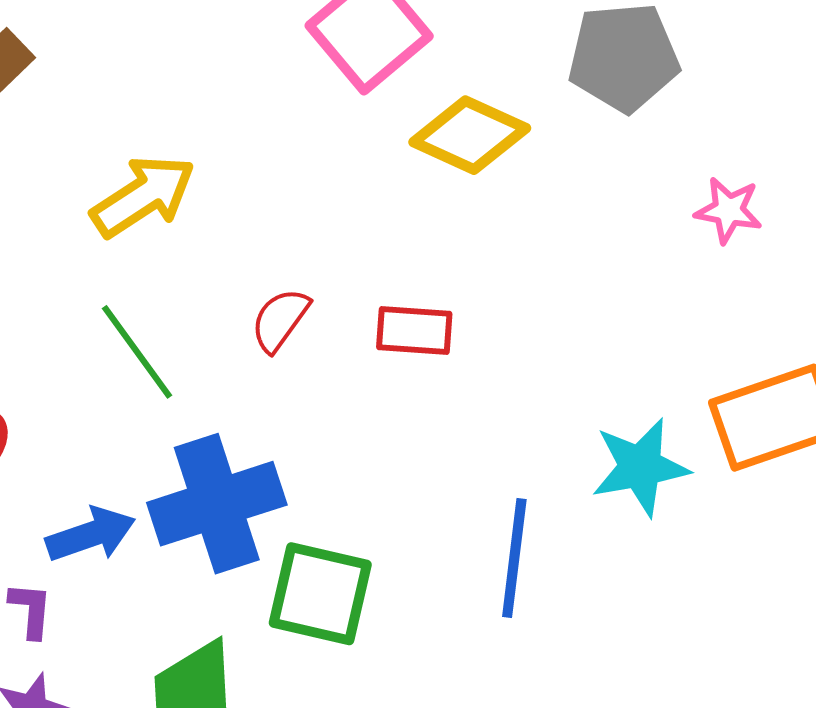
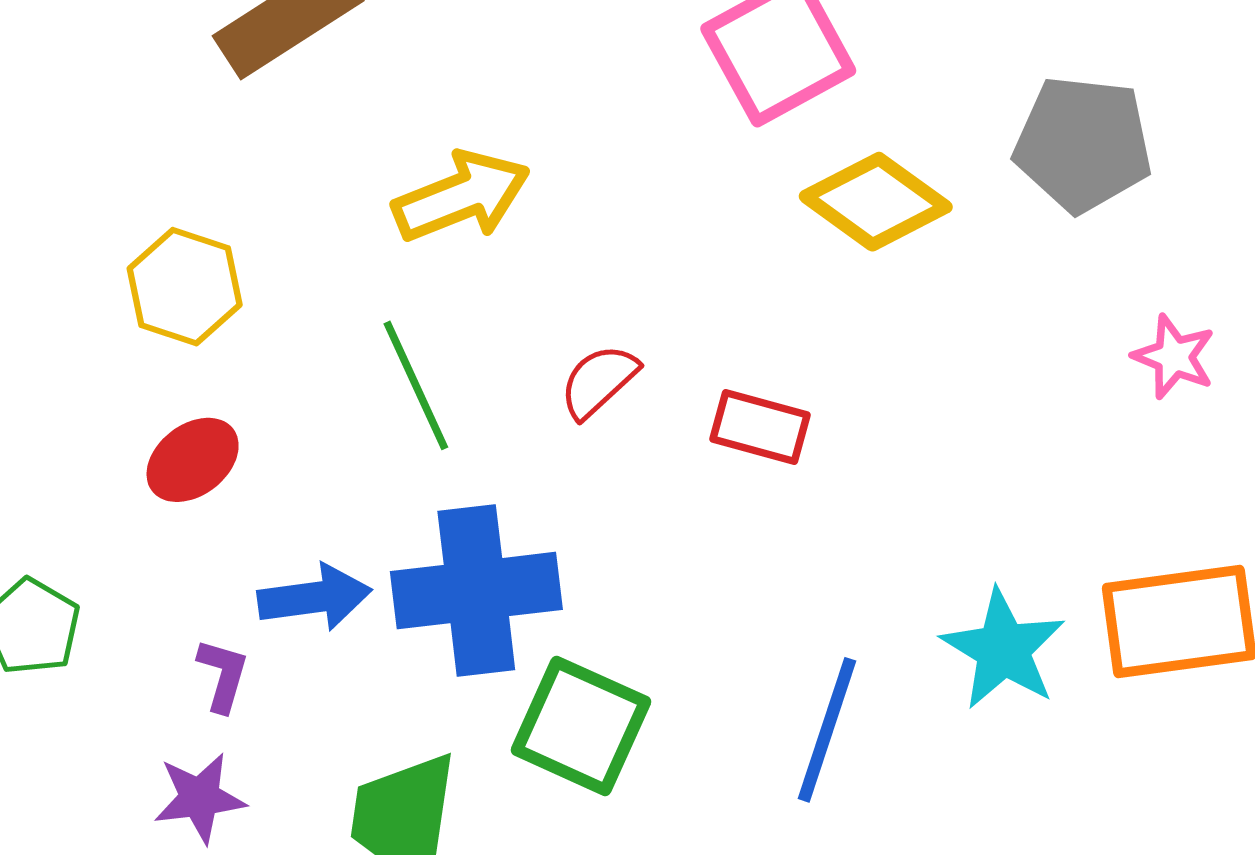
cyan star: (640, 467) -> (1003, 649), turned 30

